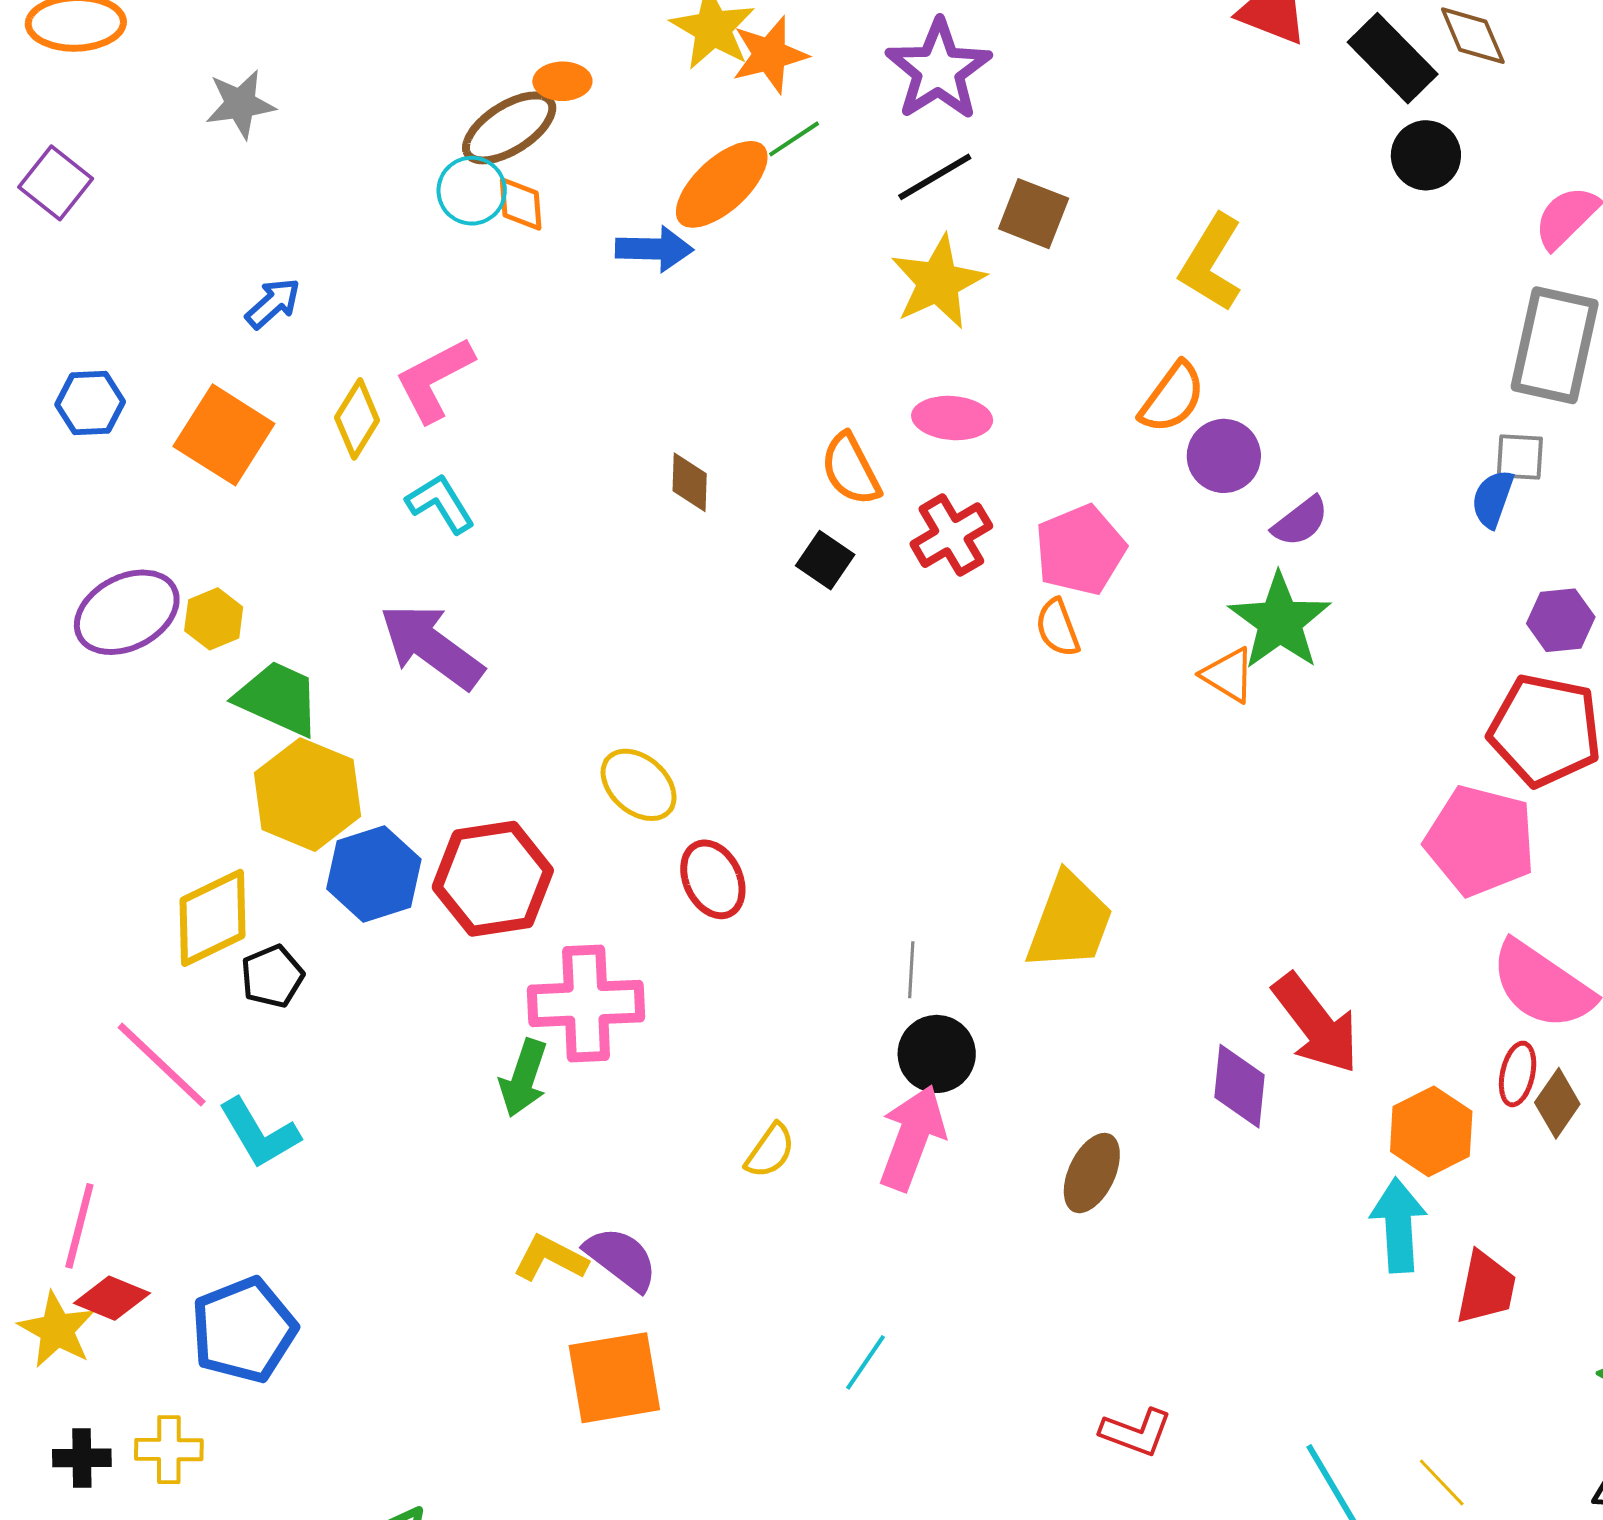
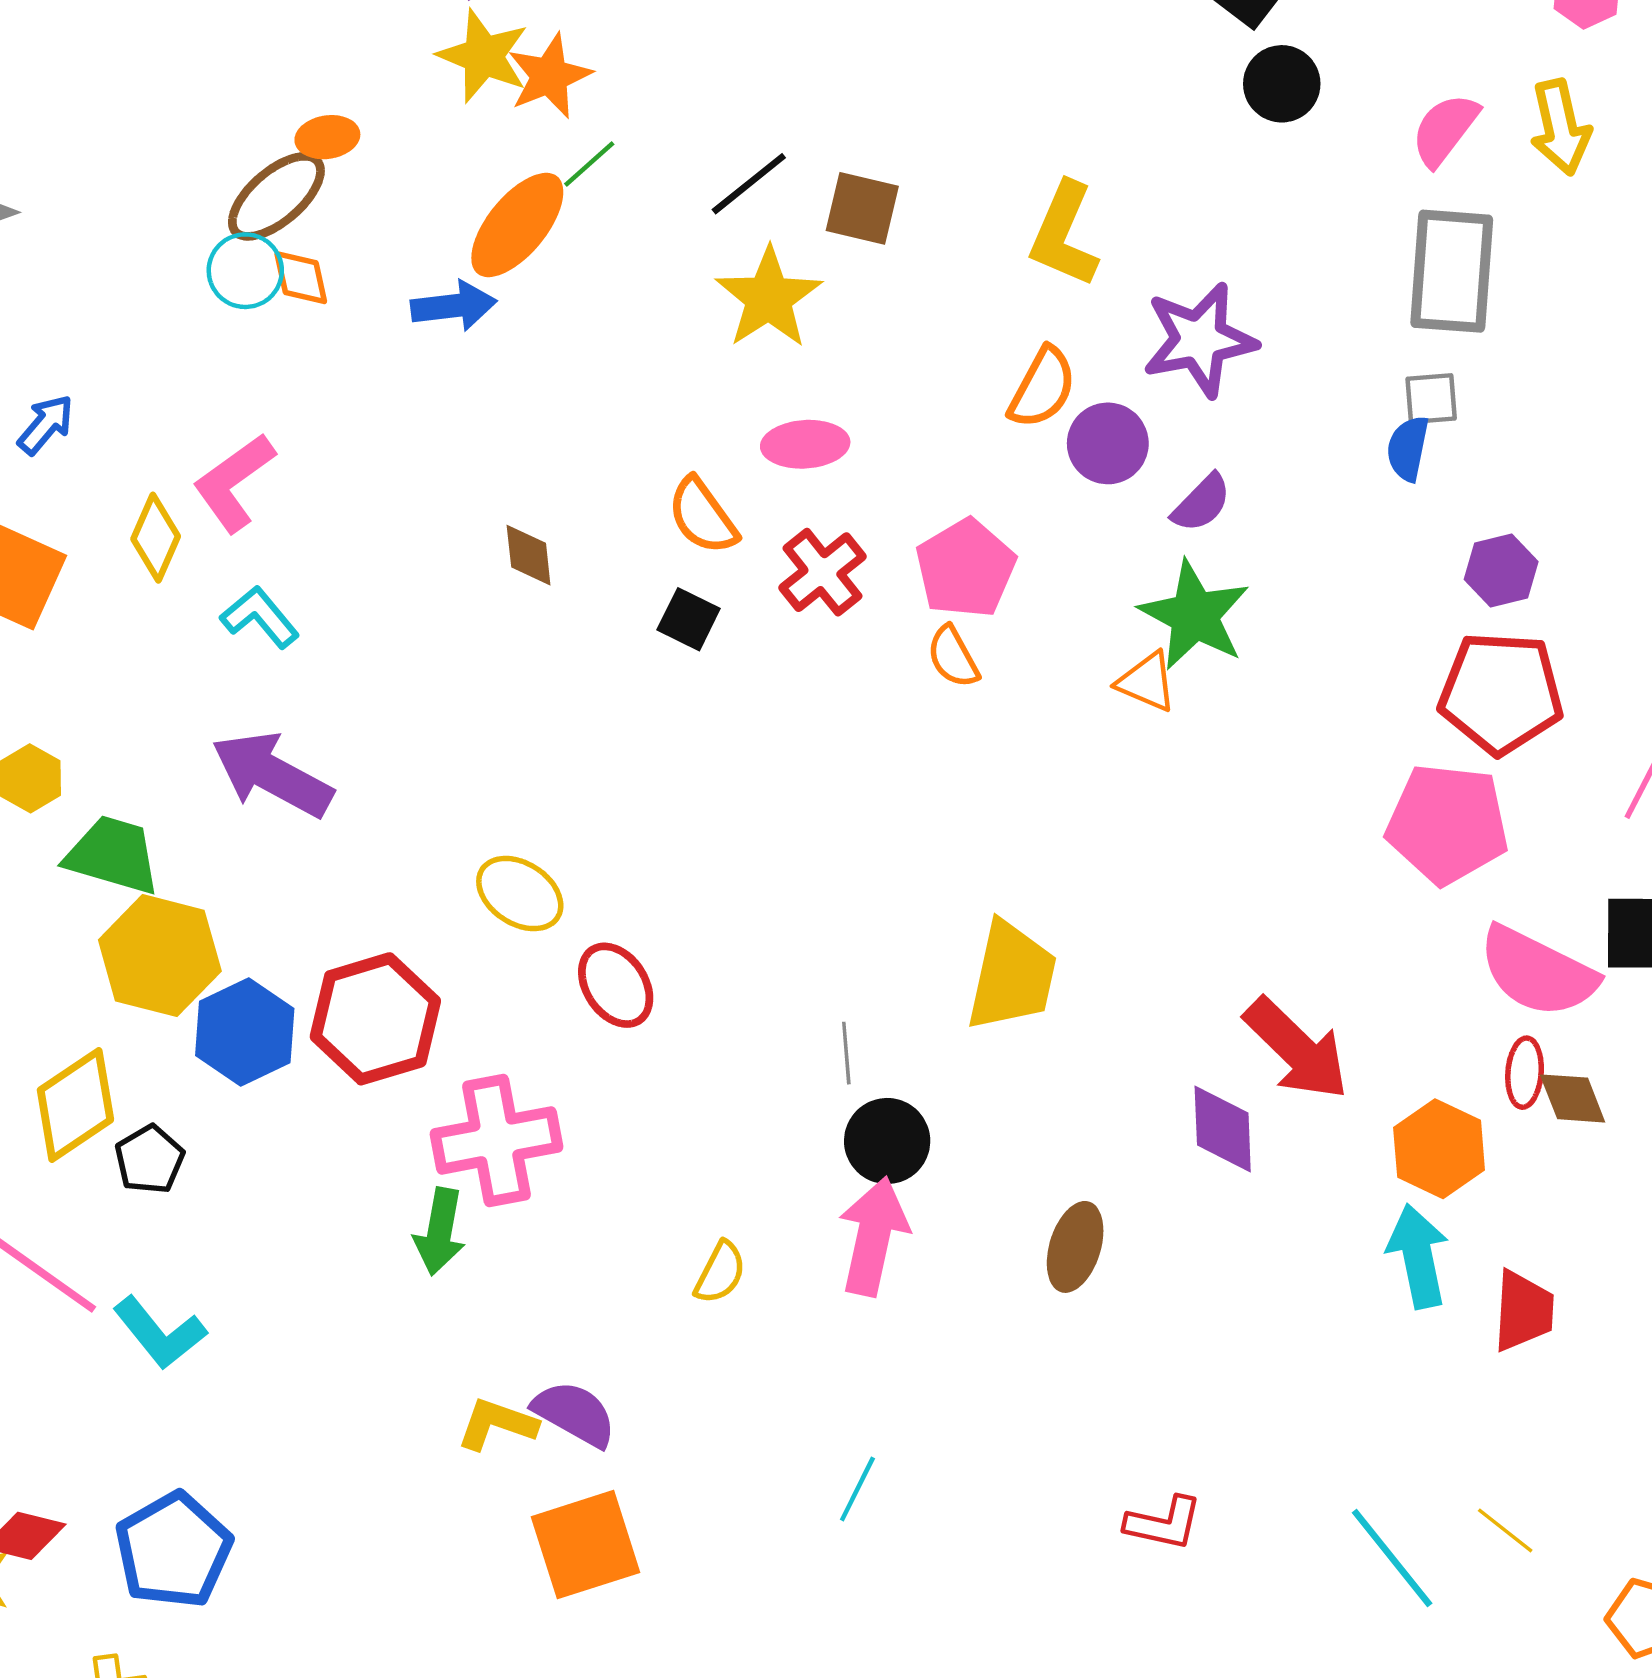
purple star: (939, 70) -> (1199, 340), moved, turned 30
brown diamond: (1557, 1103) -> (1573, 1098), turned -48

